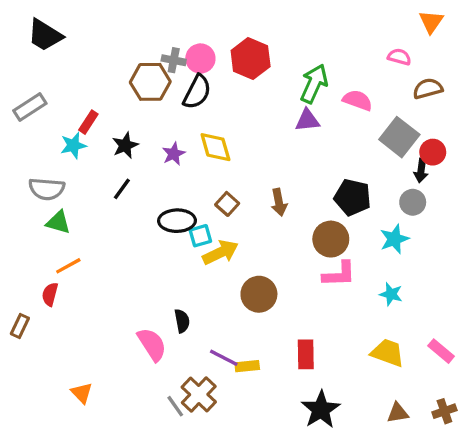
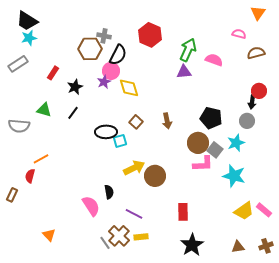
pink circle: (200, 59) -> (111, 71), moved
gray square: (399, 137) -> (215, 150), moved, size x0.7
cyan star: (73, 145) -> (29, 38), moved
purple star: (174, 154) -> (104, 82), moved
gray semicircle: (47, 189) -> (19, 126), moved
green triangle: (58, 222) -> (44, 110), moved
yellow arrow: (220, 252) -> (134, 168), moved
cyan star: (391, 294) -> (234, 176), size x1.6
yellow trapezoid: (388, 353) -> (244, 211), moved, turned 125
yellow rectangle: (247, 366) -> (141, 237), moved

